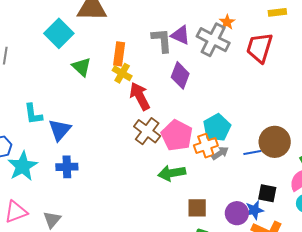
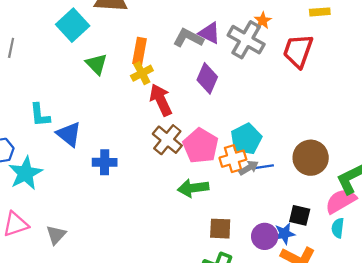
gray L-shape: (162, 40) -> (188, 38), turned -60
yellow cross: (122, 73) -> (142, 73), turned 30
blue triangle: (60, 130) -> (69, 134), turned -35
blue line: (252, 153) -> (264, 167), moved
blue cross: (67, 167) -> (105, 162), moved

